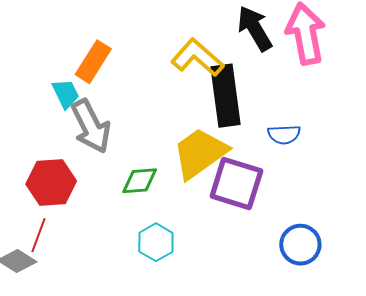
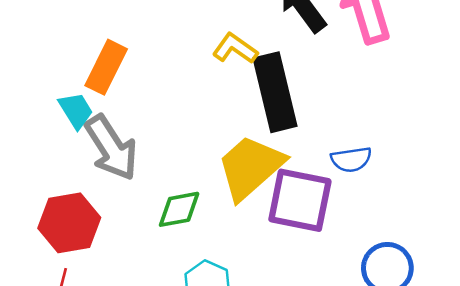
yellow L-shape: (197, 57) -> (235, 48), size x0.7
blue semicircle: (284, 135) -> (351, 159), moved

